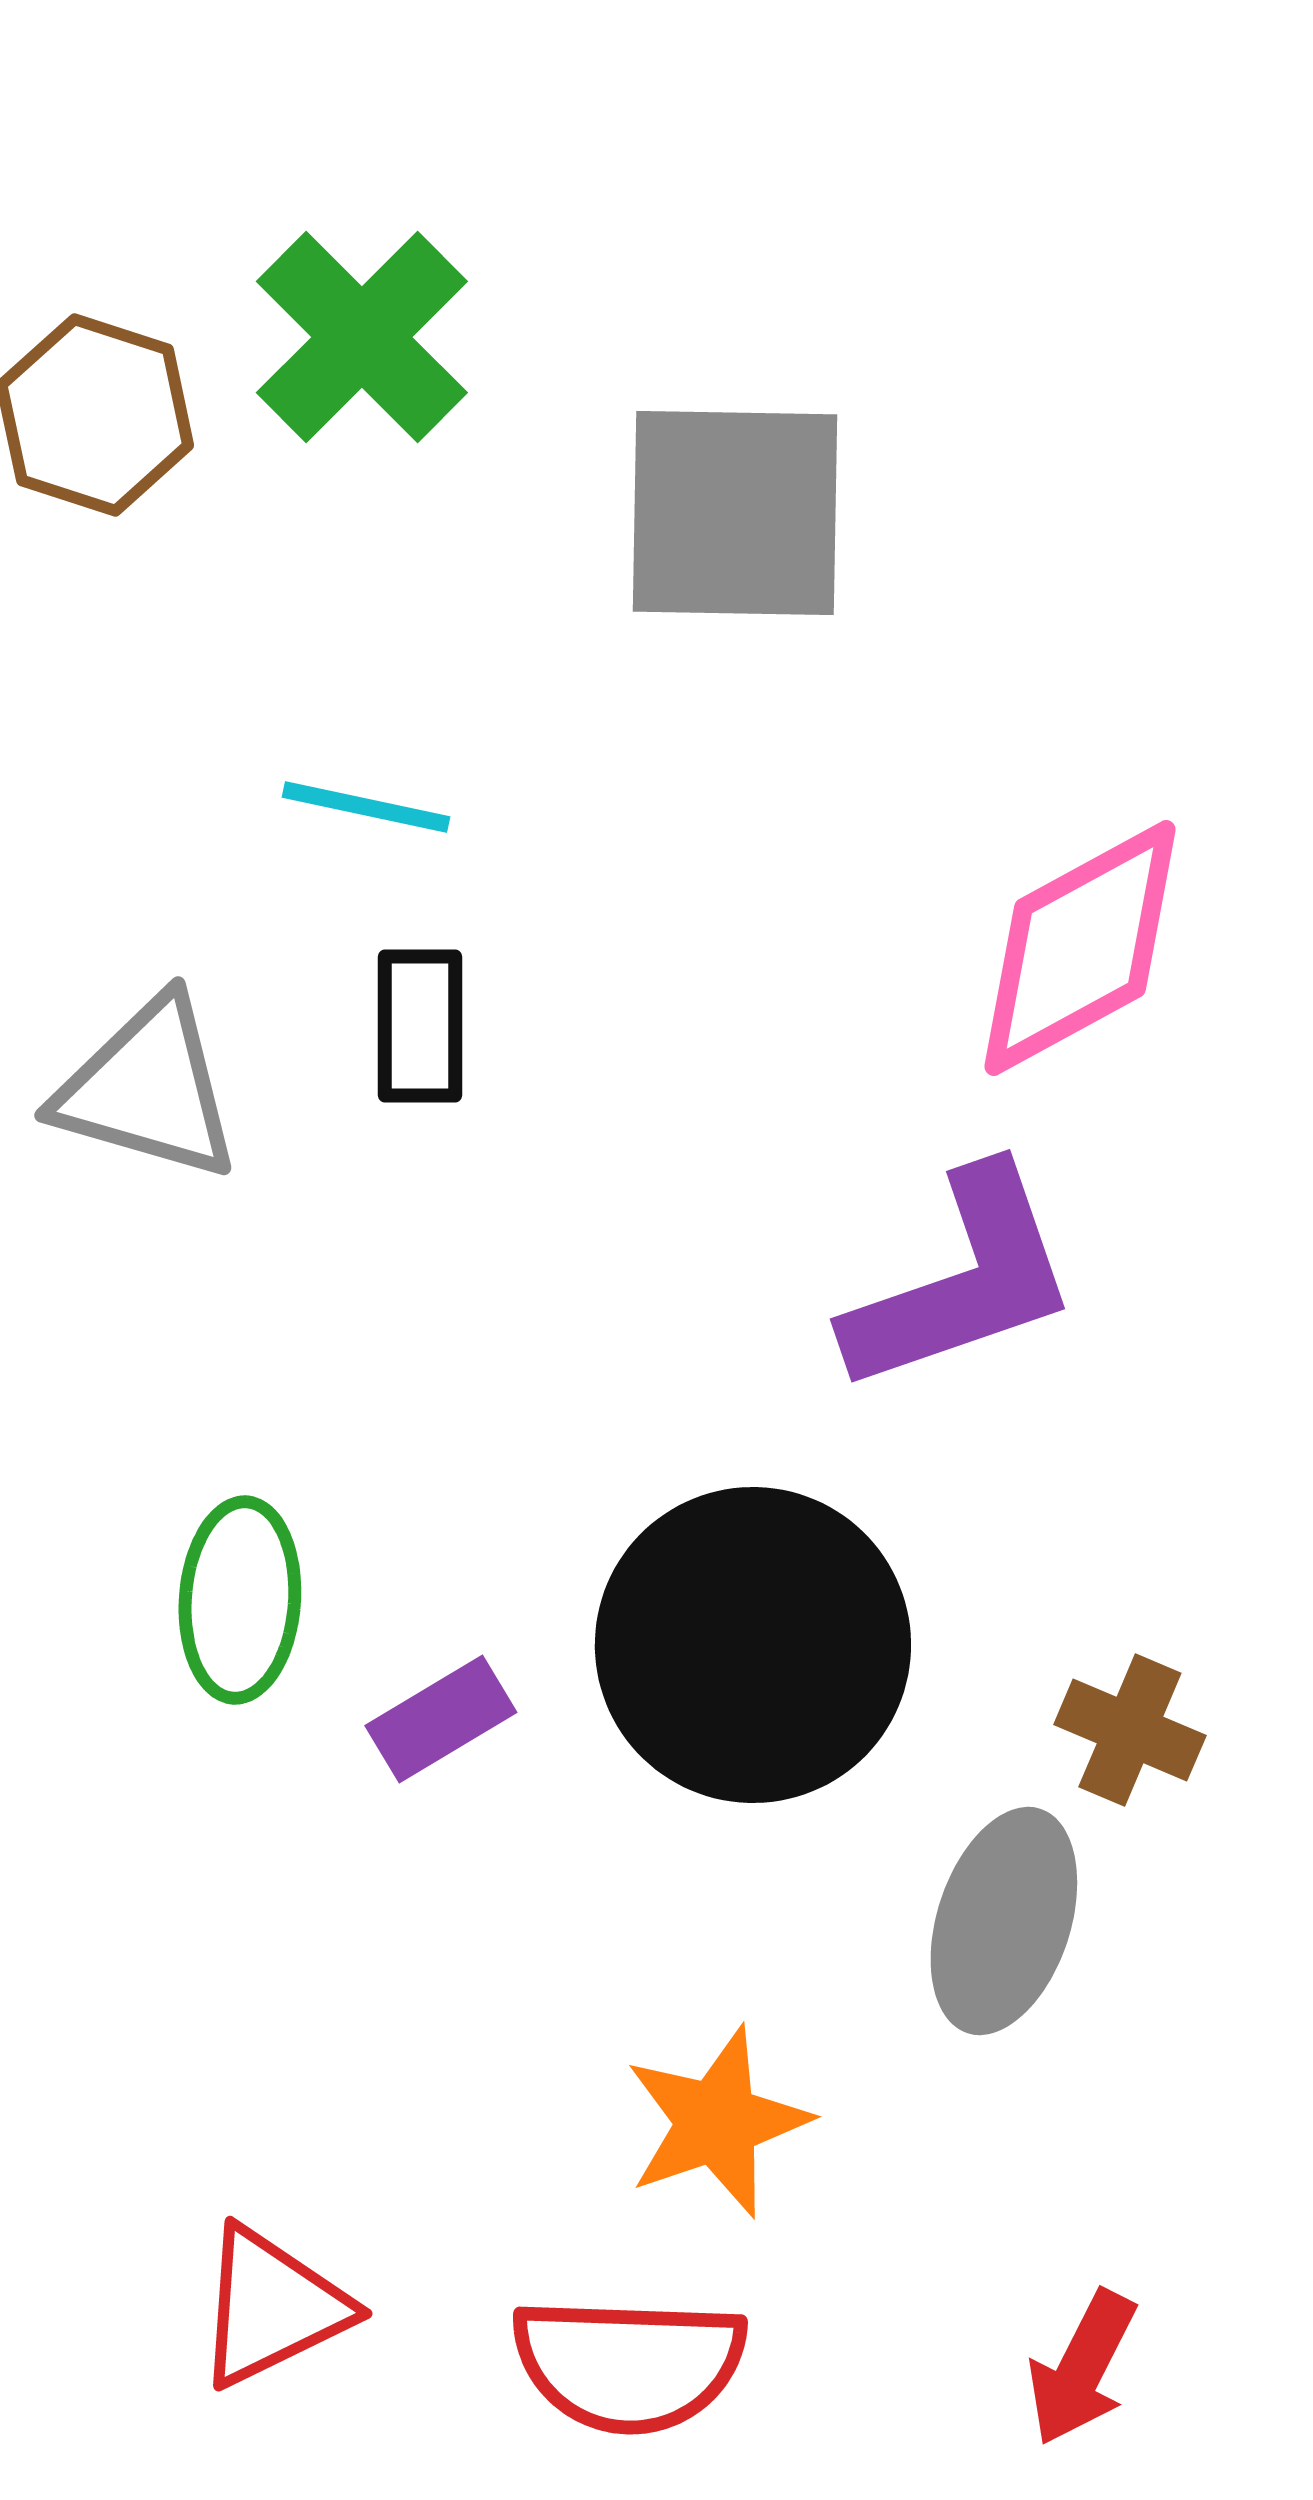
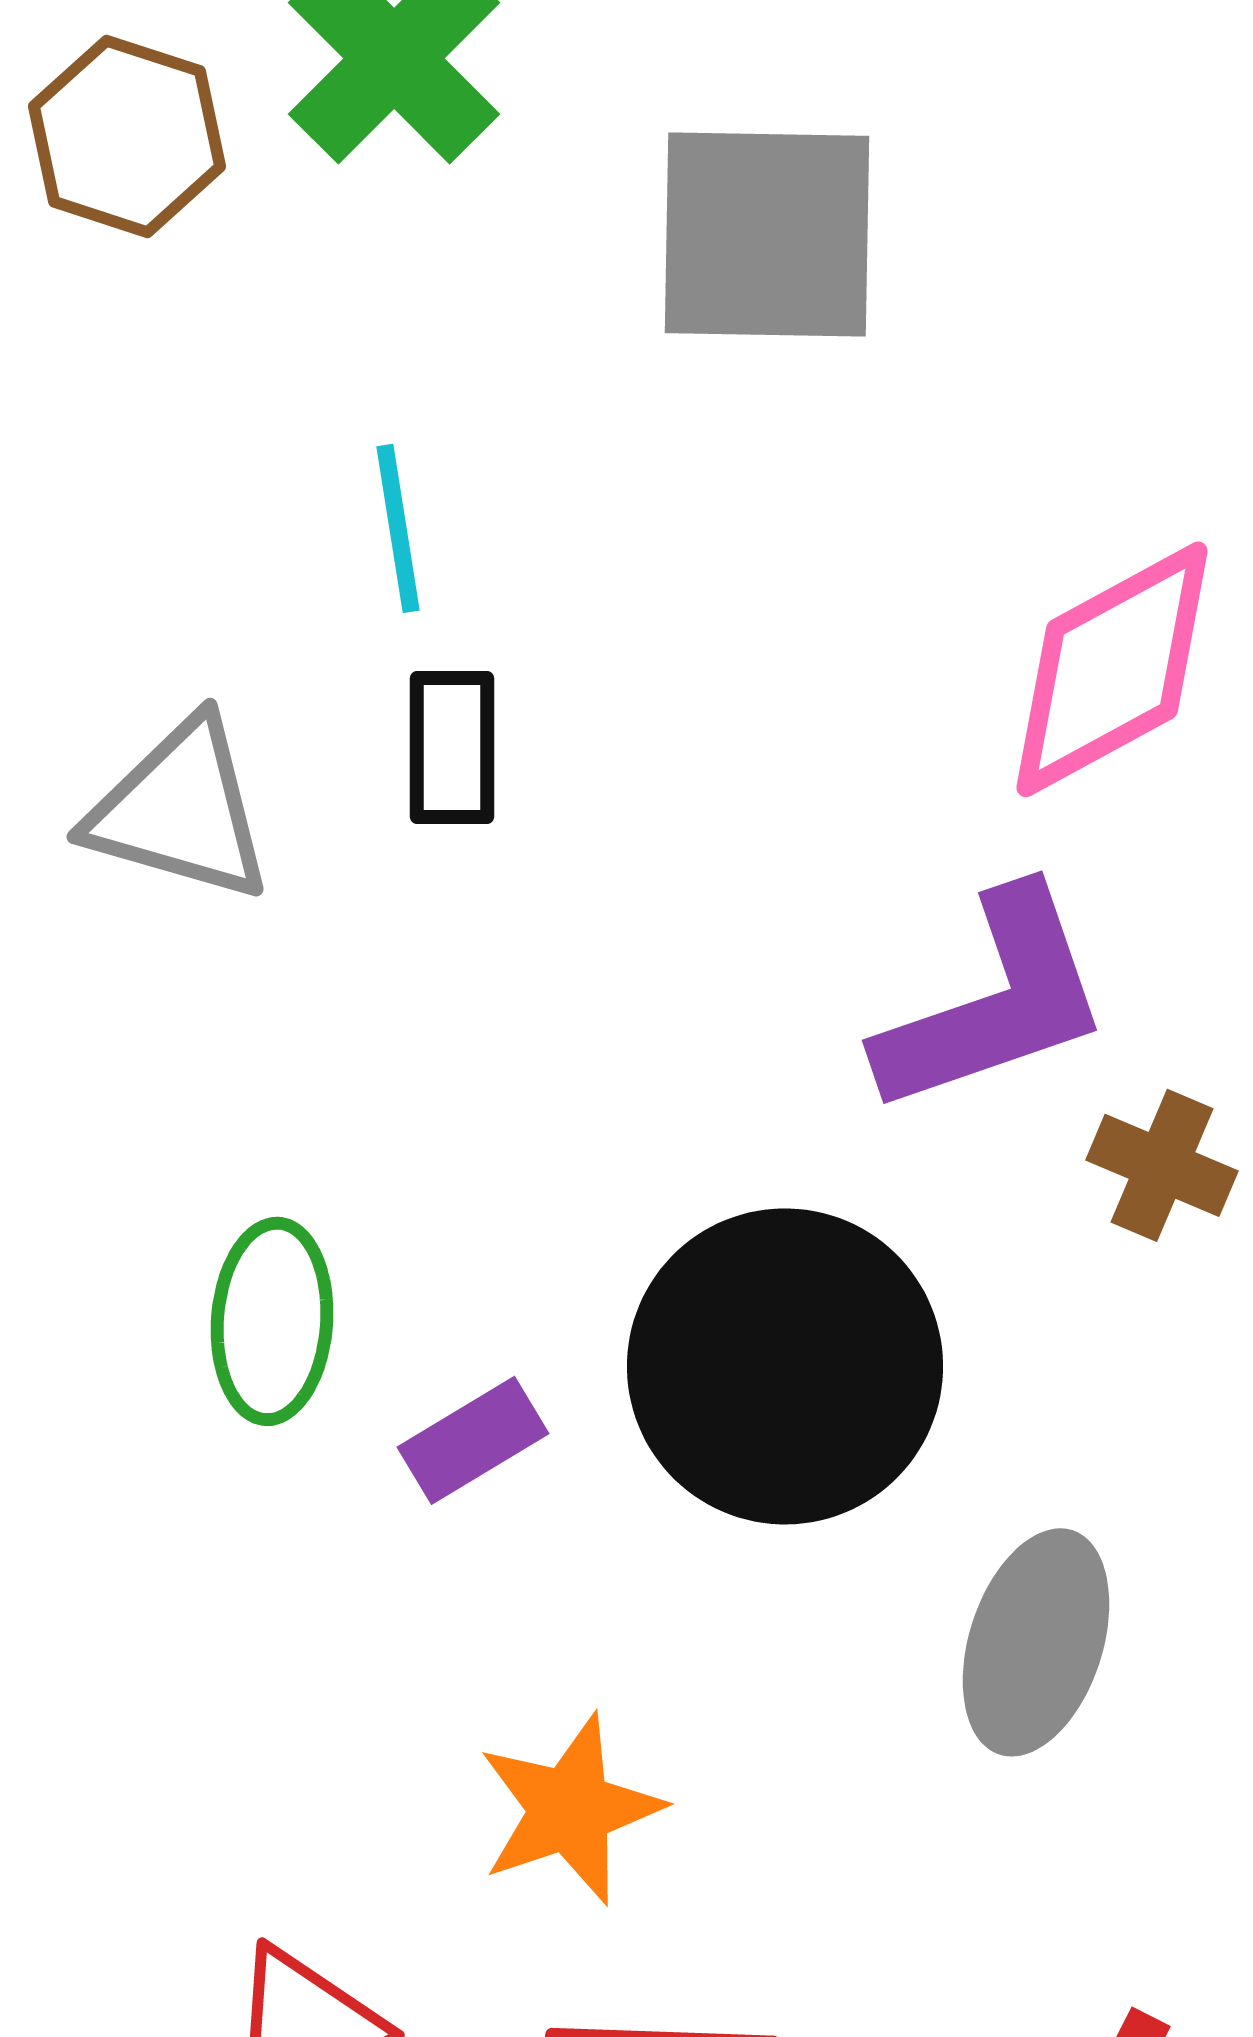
cyan line: (366, 807) -> (398, 528), turned 69
brown cross: (1130, 1730) -> (1162, 1165), moved
orange star: (717, 2122) -> (570, 1809), moved

